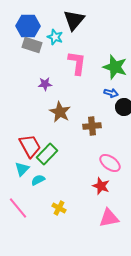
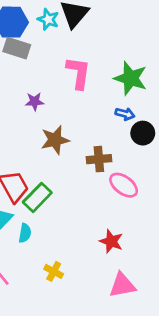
cyan star: (55, 37) -> (48, 19), moved
brown star: (60, 112) -> (55, 140), turned 30
pink ellipse: (110, 163) -> (124, 185), moved
cyan semicircle: (38, 180) -> (25, 233), turned 128

